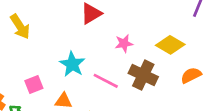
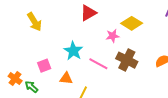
yellow diamond: (170, 45) -> (132, 23), moved

